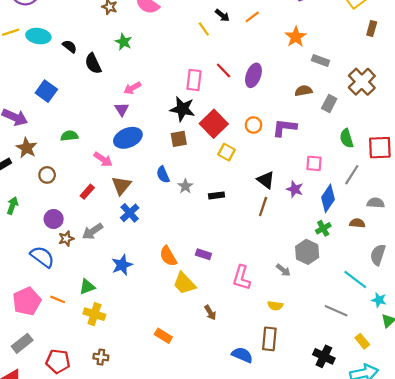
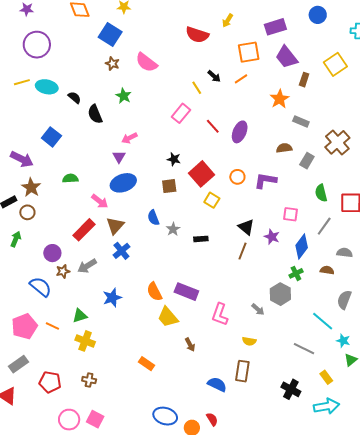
brown rectangle: (372, 28) -> (304, 80), moved
pink rectangle: (194, 80) -> (181, 113), moved, turned 30
black star: (182, 109) -> (174, 159), size x0.6
brown circle: (47, 175) -> (27, 212), moved
red rectangle: (87, 192) -> (84, 230), size x1.6
purple rectangle: (203, 254) -> (186, 292), size x1.6

